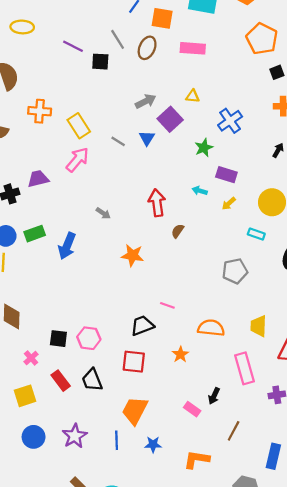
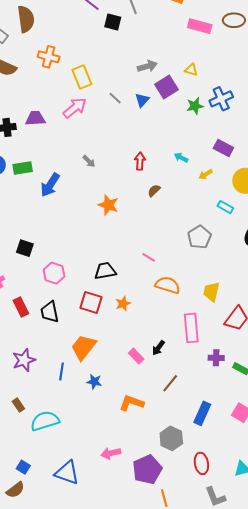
brown ellipse: (147, 48) -> (234, 20), moved, turned 55
green star: (204, 148) -> (195, 106), moved
purple rectangle: (226, 175) -> (223, 148), moved
red arrow: (157, 203) -> (140, 161), size x0.7
gray pentagon: (235, 271) -> (199, 237), turned -30
pink line: (167, 305) -> (149, 257), moved
black square: (58, 339) -> (25, 248), moved
orange star: (180, 354) -> (123, 304), moved

